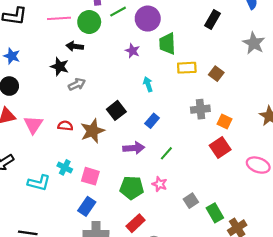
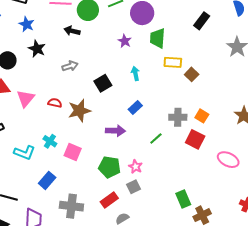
blue star: (12, 56) -> (27, 24), moved
black star: (60, 66) -> (37, 49), moved
brown square: (216, 74) -> (192, 74), moved
gray cross: (200, 109) -> (178, 117), moved
black square: (116, 110) -> (103, 83), moved
red square: (220, 147) -> (195, 139), turned -36
green line: (166, 153) -> (156, 138), moved
gray square: (191, 201) -> (134, 187), moved
blue rectangle: (87, 206) -> (47, 180), moved

